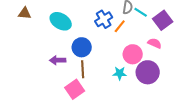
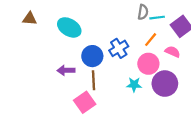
cyan line: (141, 12) -> (157, 18), turned -40
blue cross: (104, 19) -> (119, 48), moved
orange line: (120, 26) -> (151, 40), moved

